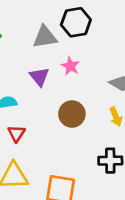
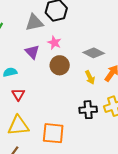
brown circle: (72, 114) -> (60, 65), moved

